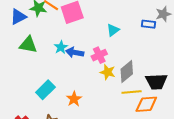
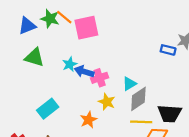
cyan triangle: (113, 30) -> (129, 84), moved
pink cross: (99, 55) -> (100, 78), moved
yellow star: (108, 72) -> (107, 102), moved
orange star: (74, 99) -> (88, 120), moved

